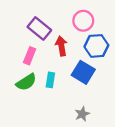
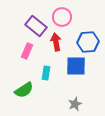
pink circle: (83, 21) -> (62, 17), moved
blue square: (83, 72) -> (76, 66), turned -30
green semicircle: (26, 82) -> (24, 90), moved

